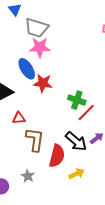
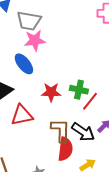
red star: (43, 83) -> (51, 92), moved
red triangle: (19, 118) -> (22, 115), size x1.6
brown L-shape: (35, 140) -> (61, 130), moved

